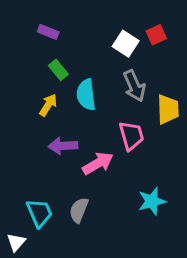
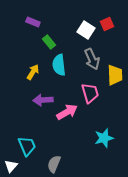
green rectangle: (58, 70) -> (49, 42), moved
gray semicircle: (79, 210) -> (54, 164), moved

